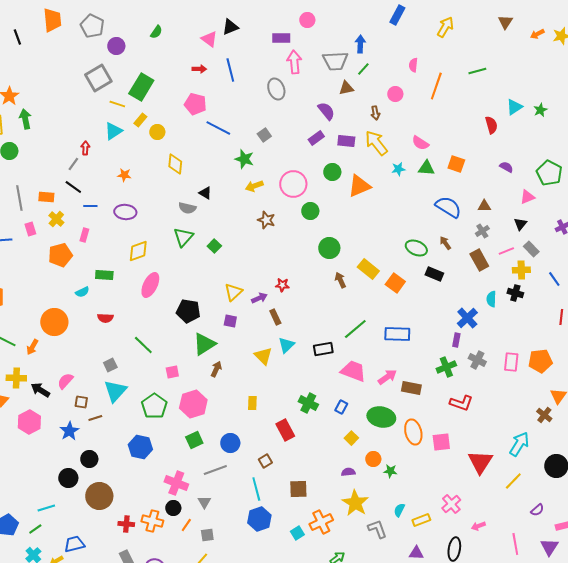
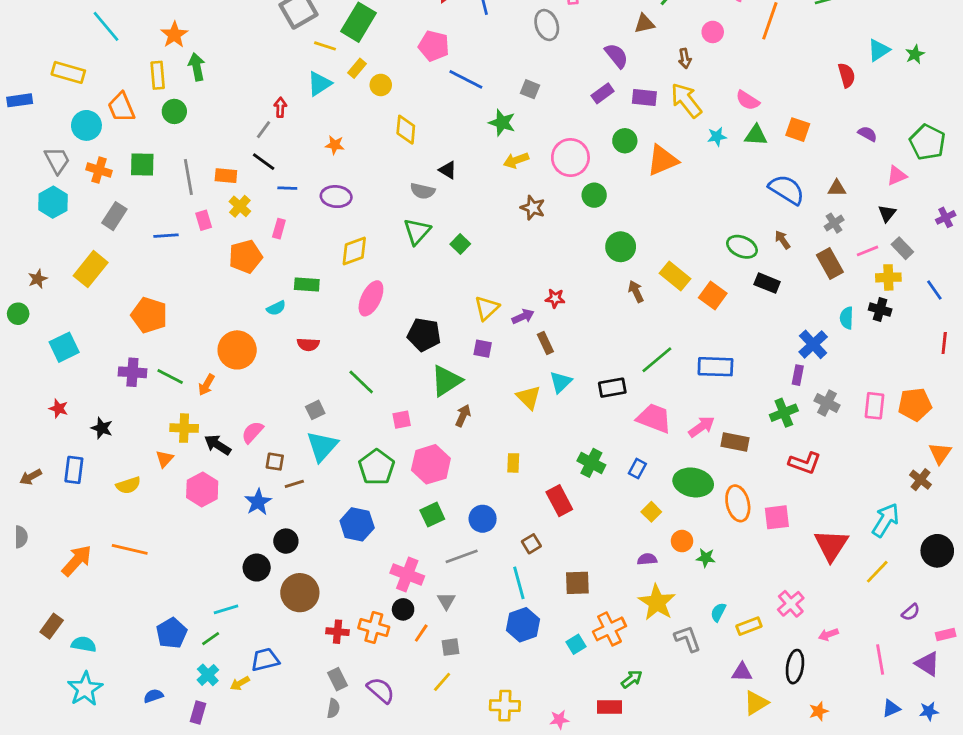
gray square: (264, 135) -> (530, 89), turned -32
purple triangle: (549, 547) -> (927, 664), turned -30

